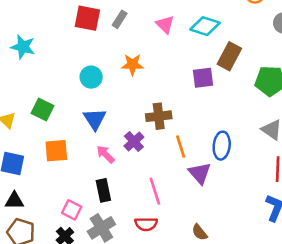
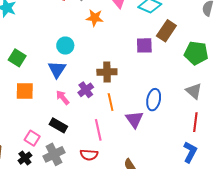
orange star: (132, 64) -> (95, 18), moved
cyan circle: (91, 77) -> (65, 46), moved
orange line: (181, 146) -> (111, 102), moved
black rectangle: (103, 190) -> (58, 125), turned -54

